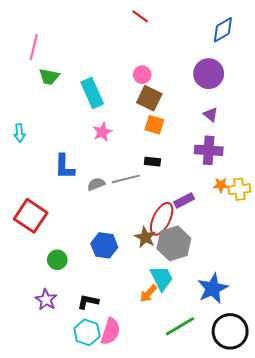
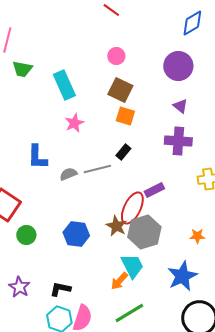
pink circle: (142, 75) -> (116, 56), moved
black rectangle: (152, 162) -> (123, 152), turned -56
orange star: (221, 185) -> (197, 236), moved
green circle: (57, 260) -> (26, 235), moved
green line: (180, 326) -> (129, 313), moved

